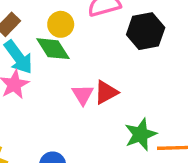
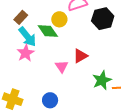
yellow circle: (61, 24) -> (59, 19), moved
pink triangle: (83, 95) -> (62, 66), moved

